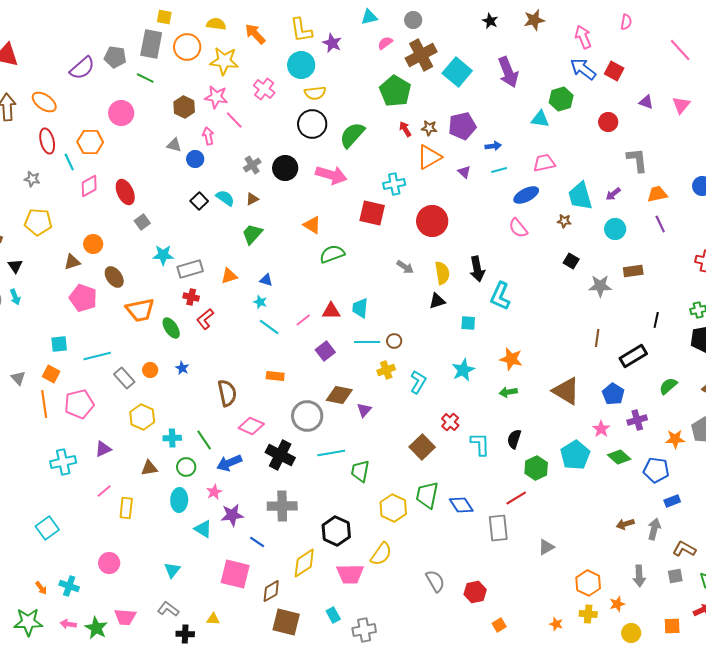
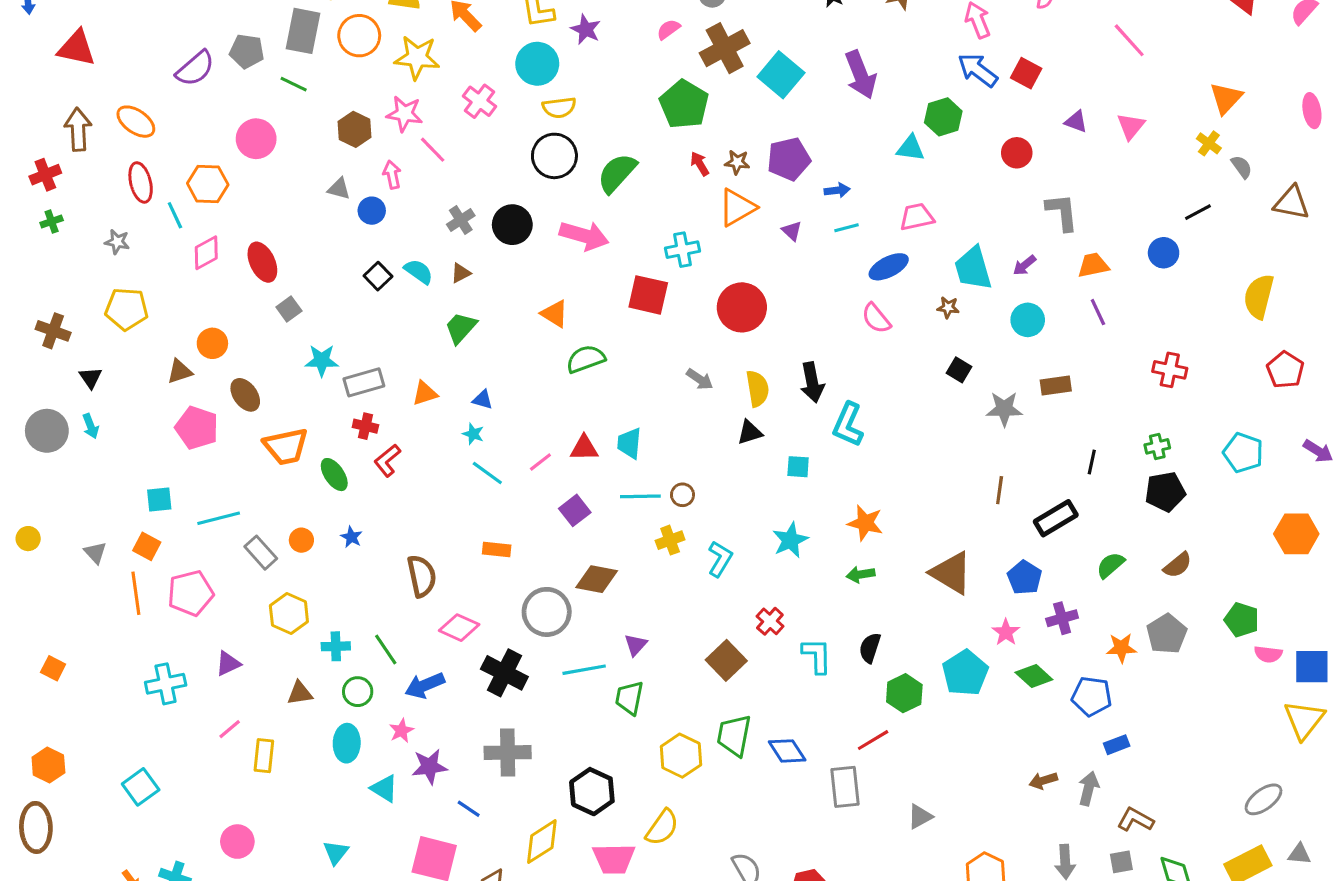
purple triangle: (364, 410) -> (636, 645), moved

